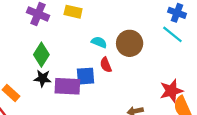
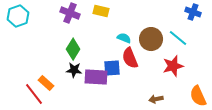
cyan line: (172, 34) -> (178, 38), moved
red semicircle: (106, 65) -> (130, 58), size x1.5
red star: (171, 91) -> (173, 66), moved

